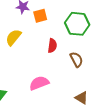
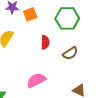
brown semicircle: (76, 59) -> (70, 53), turned 91

